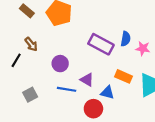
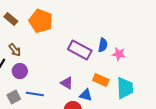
purple circle: (60, 64) -> (20, 71), moved
blue line: (67, 89) -> (35, 94), moved

